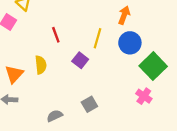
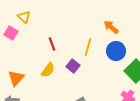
orange arrow: (124, 15) -> (111, 27), turned -70
yellow semicircle: (41, 65) -> (48, 70), moved, turned 42

